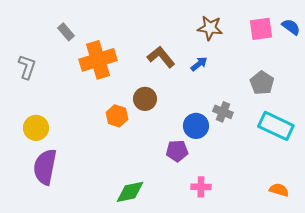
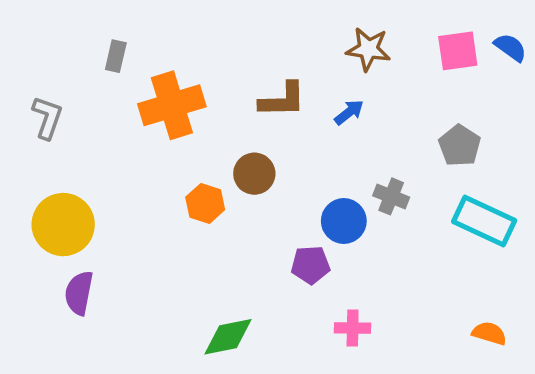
gray rectangle: (66, 32) -> (116, 56), turned 54
brown L-shape: (161, 57) -> (282, 100), turned 128
yellow circle: (36, 128) -> (63, 225), size x1.4
purple semicircle: (45, 167) -> (79, 293), size x0.7

